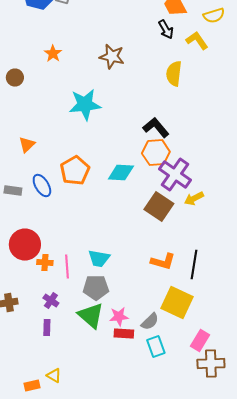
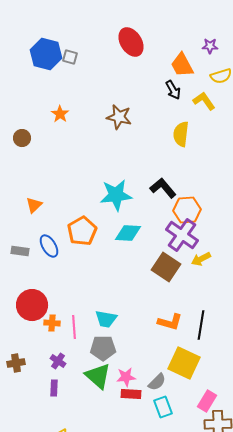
cyan star: (85, 104) -> (116, 195), moved
orange hexagon: (156, 152) -> (187, 210), moved

